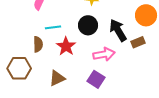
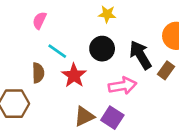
cyan line: (53, 27) -> (57, 51), turned 42
brown rectangle: (138, 42) -> (166, 70), turned -32
brown triangle: (57, 78) -> (84, 116), moved

